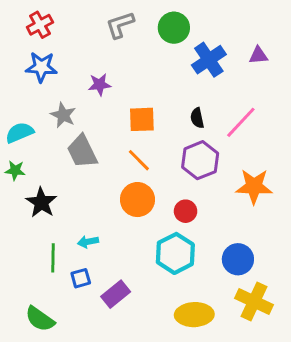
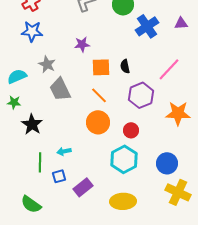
purple star: (100, 84) -> (82, 44), moved
black semicircle: (197, 118) -> (125, 66), moved
yellow ellipse: (194, 315) -> (123, 201), moved

